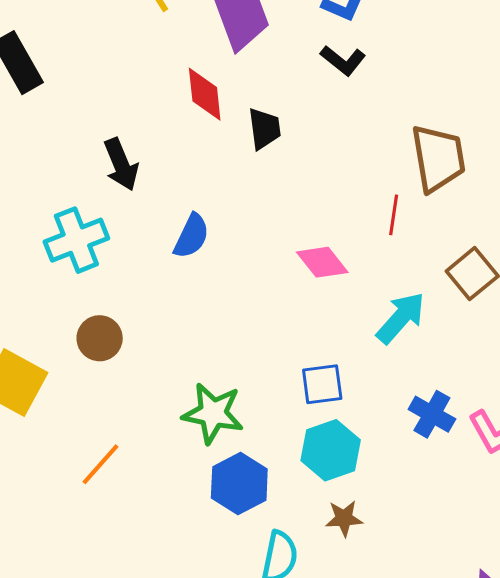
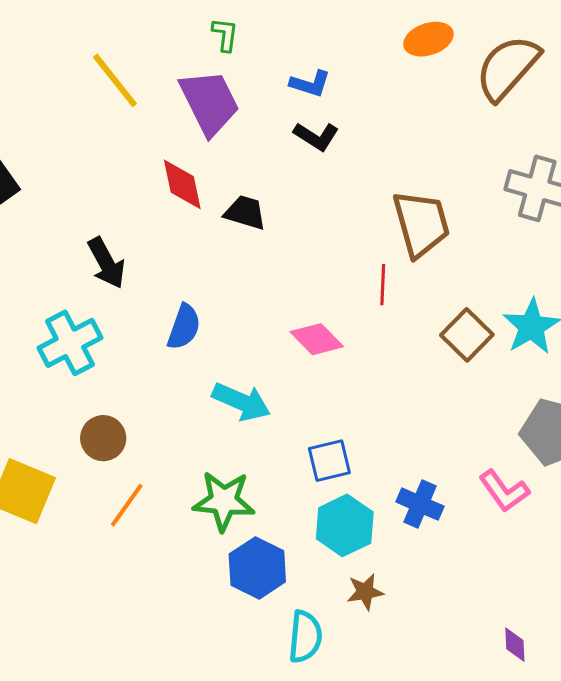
black trapezoid: (264, 129) -> (245, 212), turned -60
cyan arrow: (401, 318) -> (241, 402), moved, turned 78
blue cross: (432, 414) -> (420, 504), moved
orange line: (100, 464) -> (127, 505), moved

